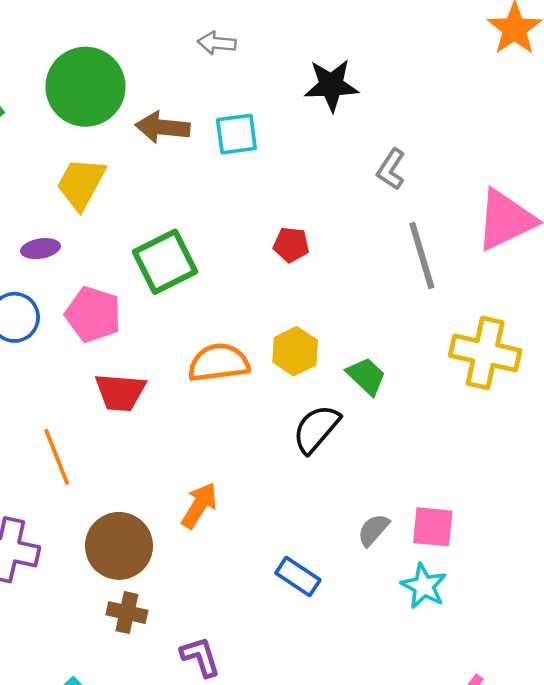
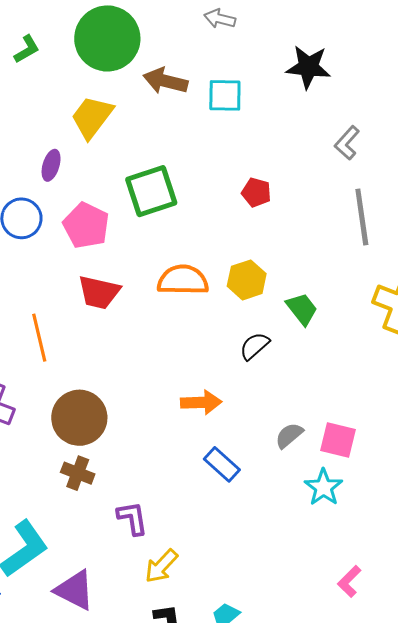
purple ellipse: (40, 249) -> (51, 165), turned -72
black semicircle: (316, 429) -> (255, 346), size x0.7
orange arrow: (199, 505) -> (201, 402), moved, turned 48

